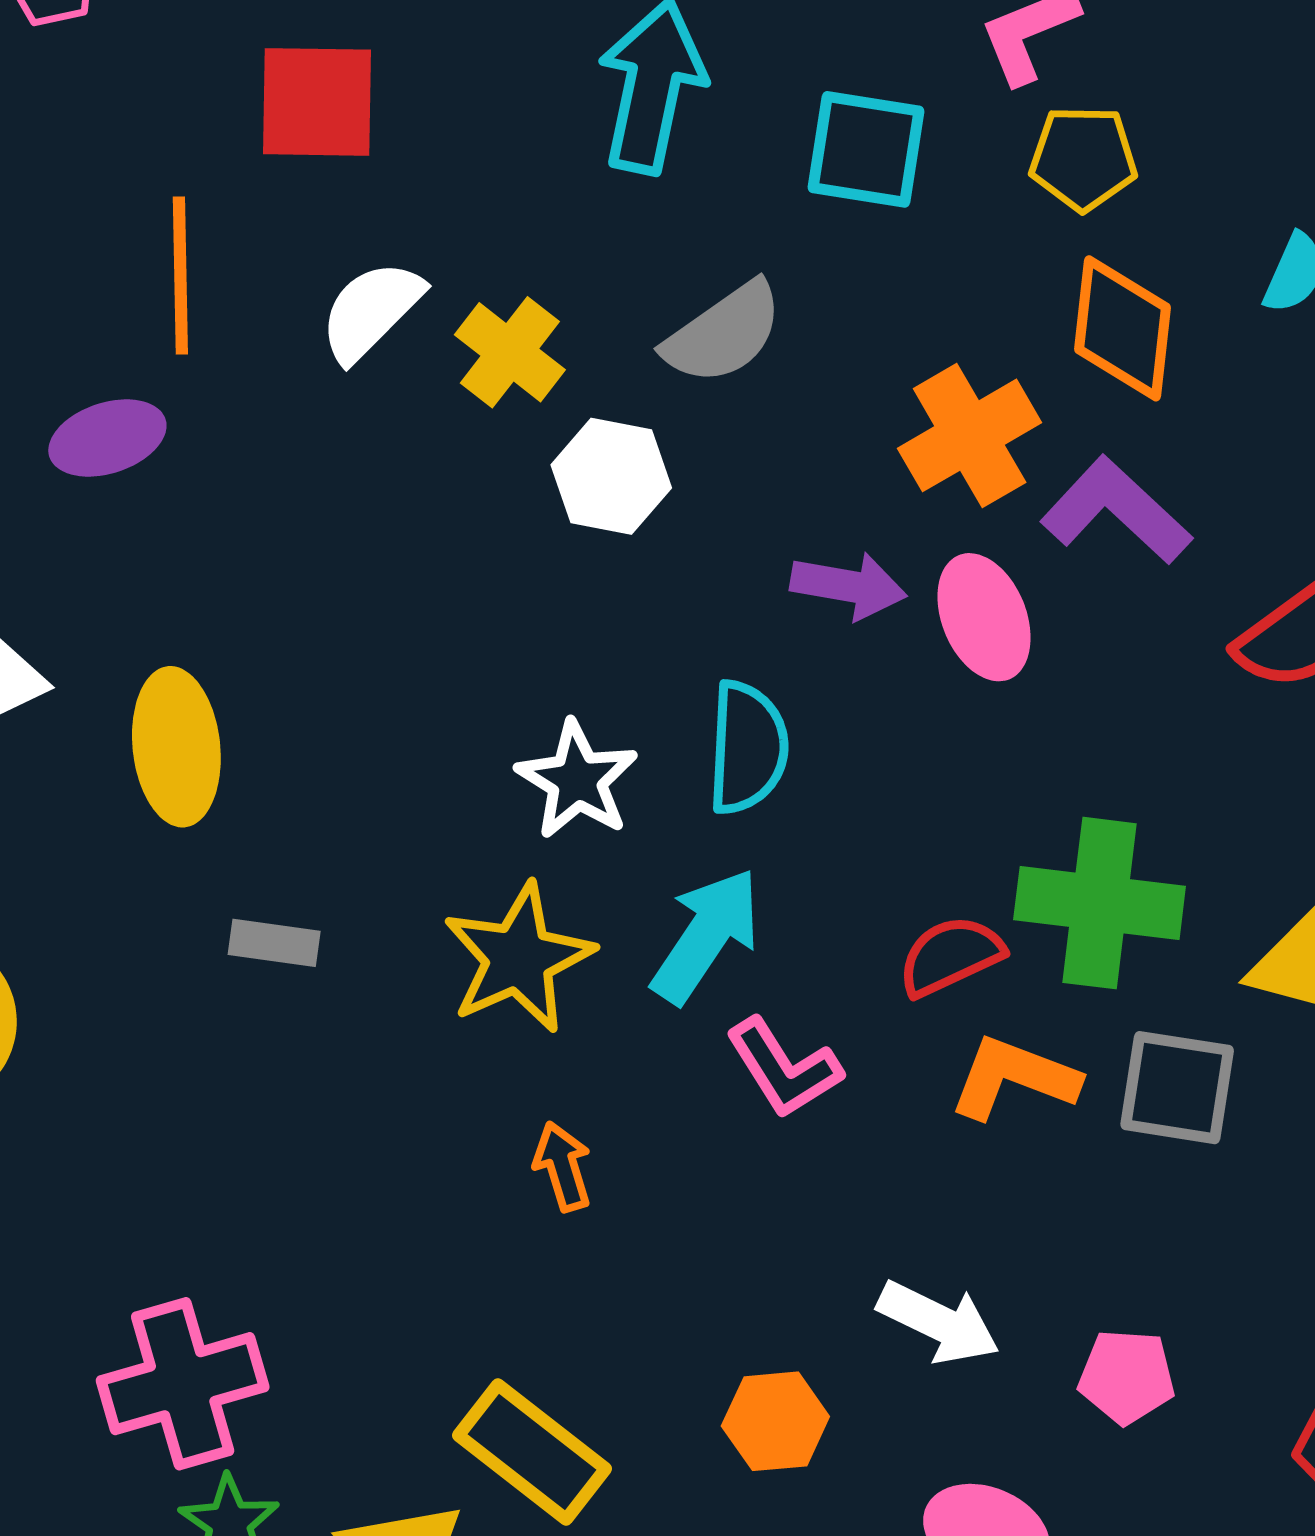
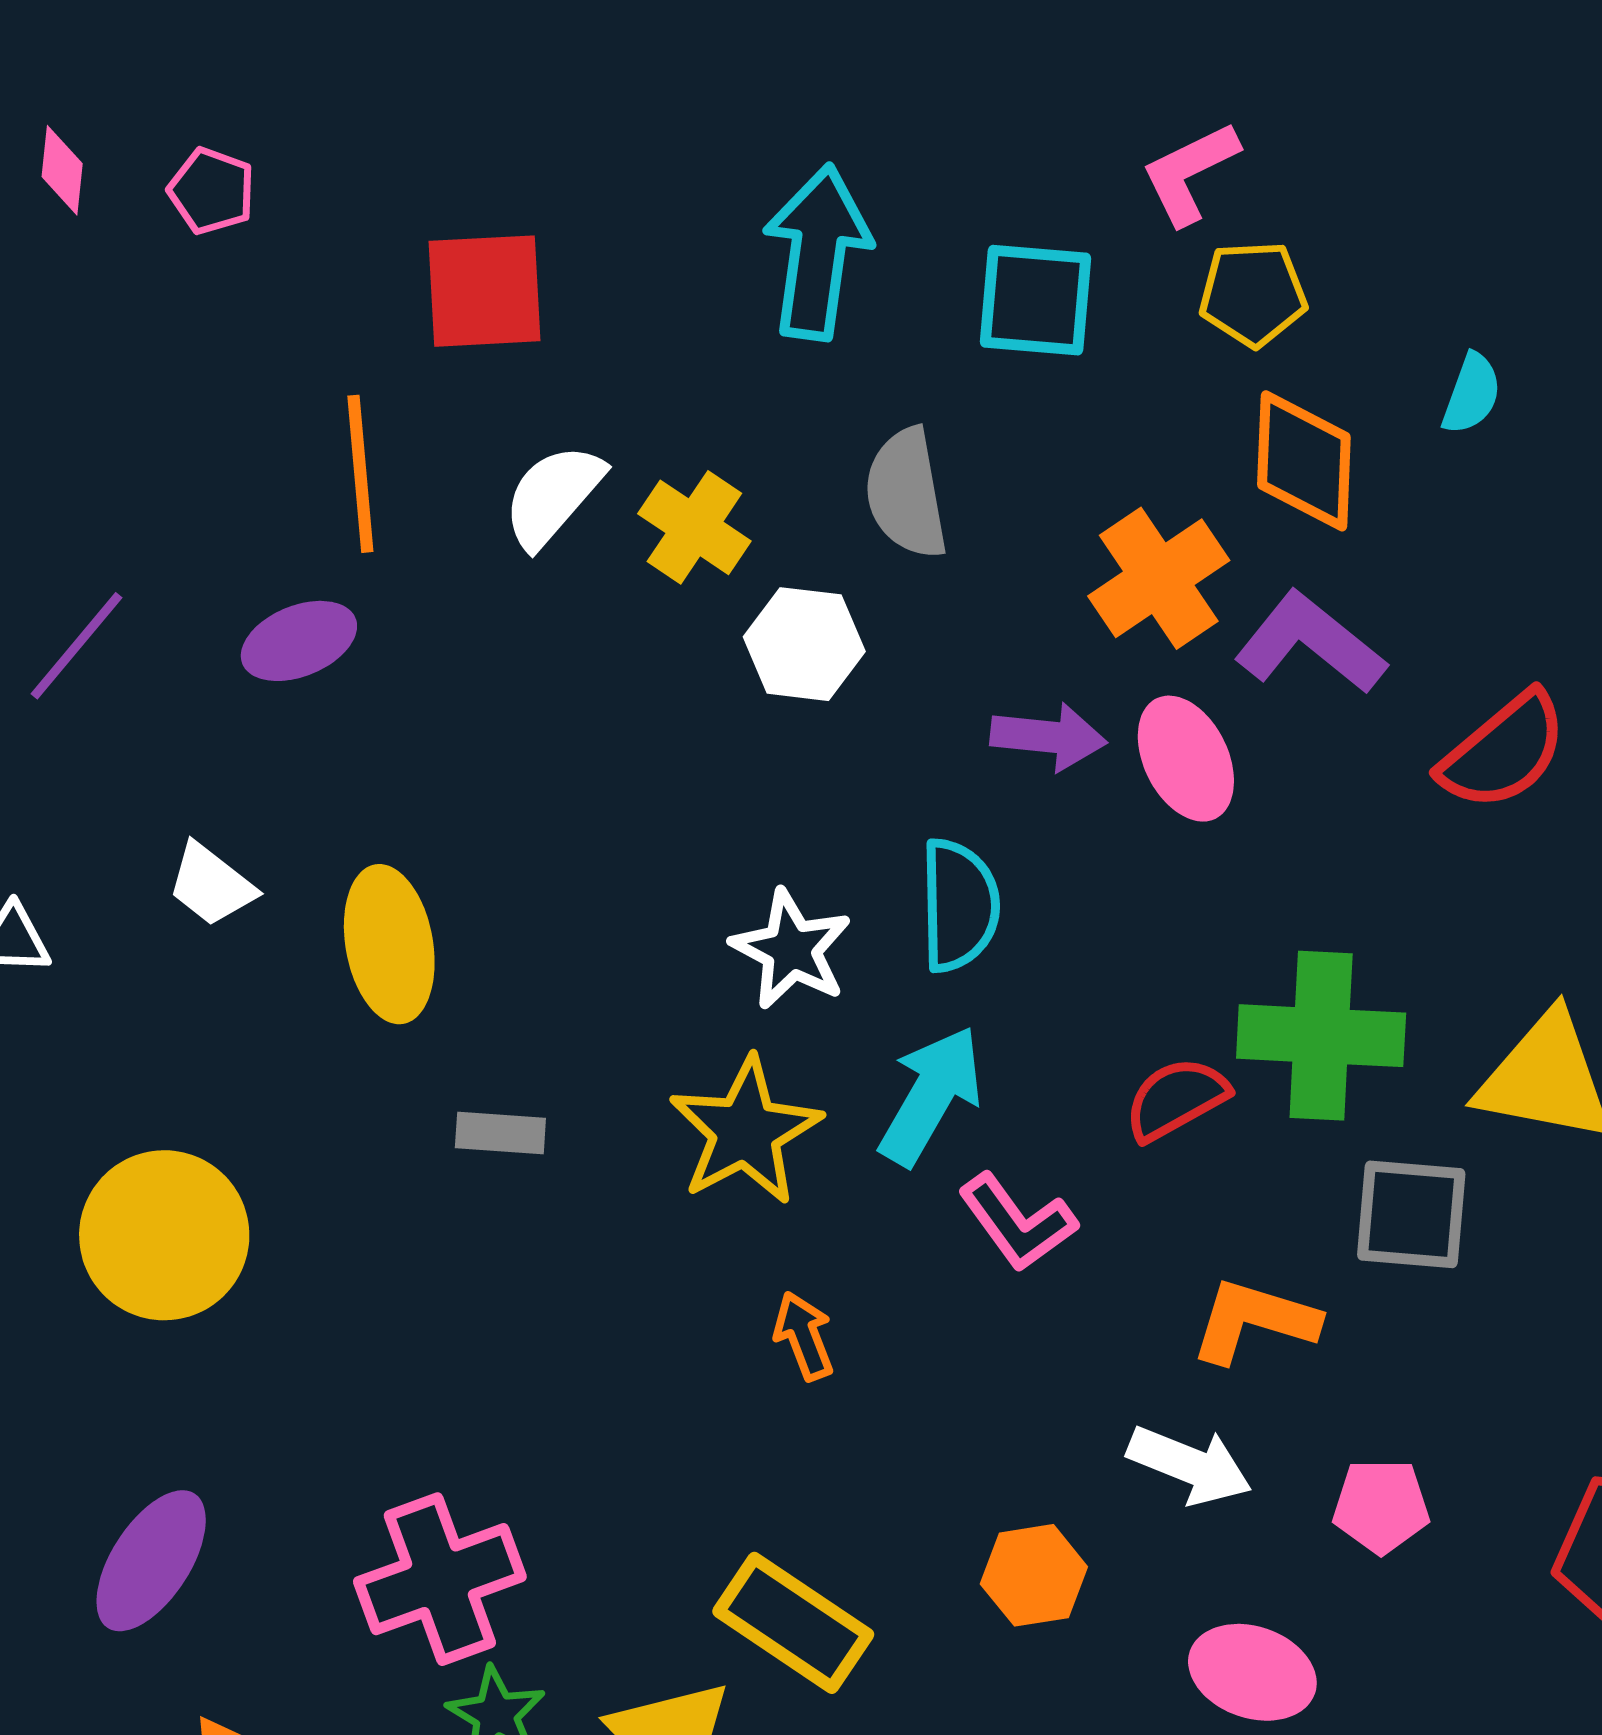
gray semicircle: (724, 333) -> (906, 493), turned 119
orange L-shape: (1014, 1078) -> (1254, 1321), moved

